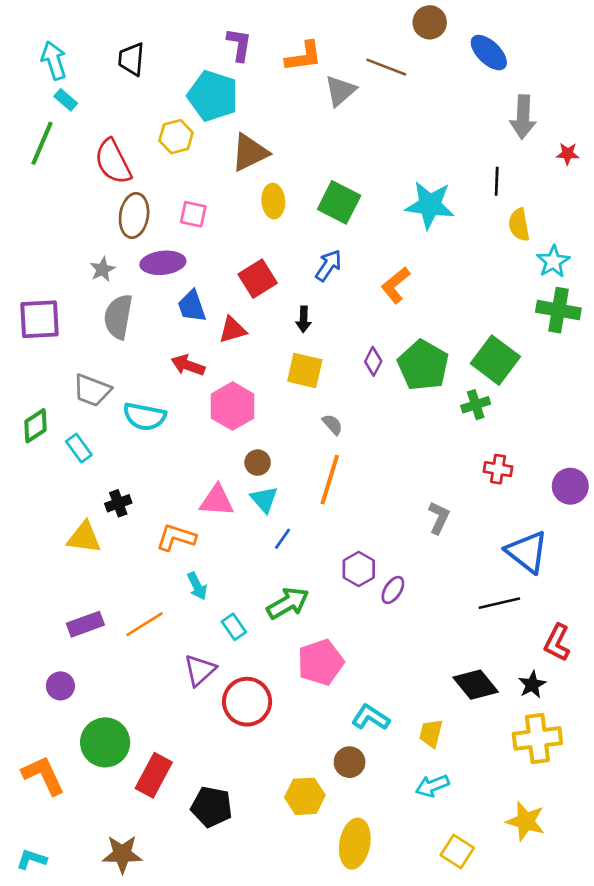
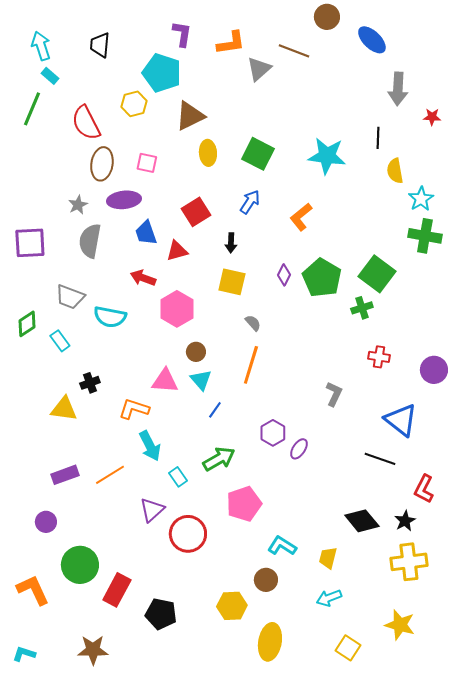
cyan arrow: (197, 586) -> (150, 446), size x1.4
black line: (499, 603) -> (380, 459), turned 32

